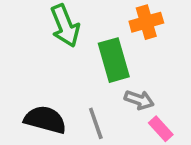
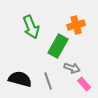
green rectangle: (114, 60) -> (58, 46), turned 45

